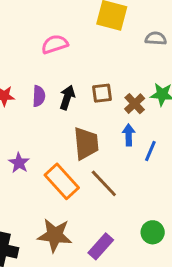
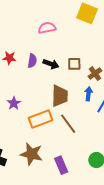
black arrow: (67, 97) -> (51, 64), turned 84
orange rectangle: (62, 181) -> (41, 119), turned -75
purple rectangle: (101, 246) -> (61, 165), turned -72

